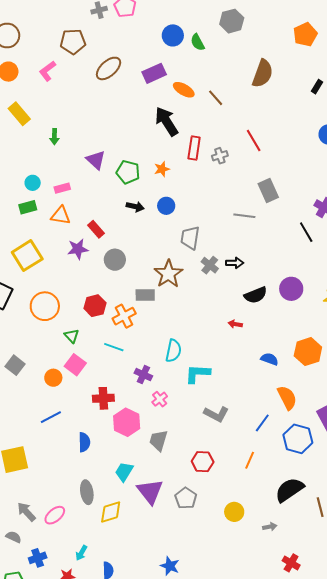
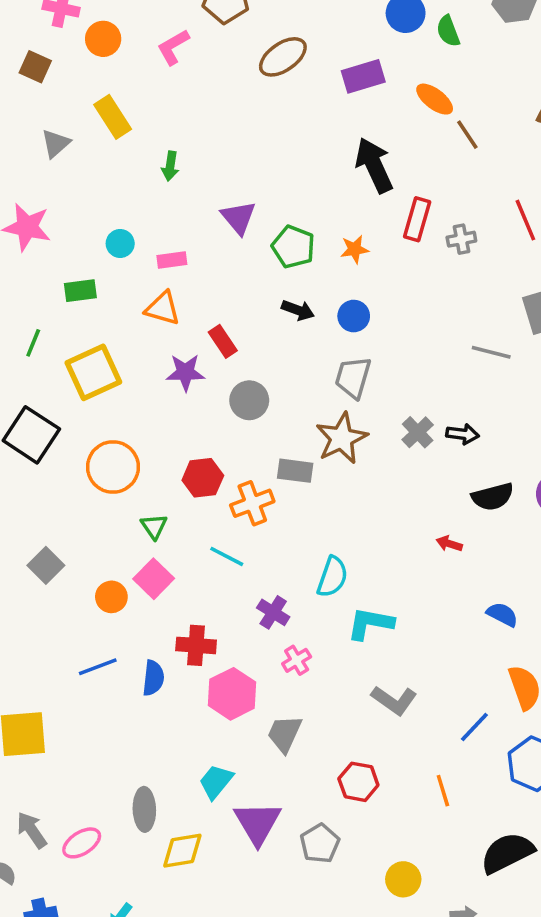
orange ellipse: (184, 90) -> (435, 99), moved
green rectangle: (28, 207) -> (80, 291), moved
gray trapezoid: (190, 238) -> (353, 377), moved
blue semicircle: (84, 442) -> (153, 678), moved
orange line: (250, 460) -> (443, 791), turned -48

